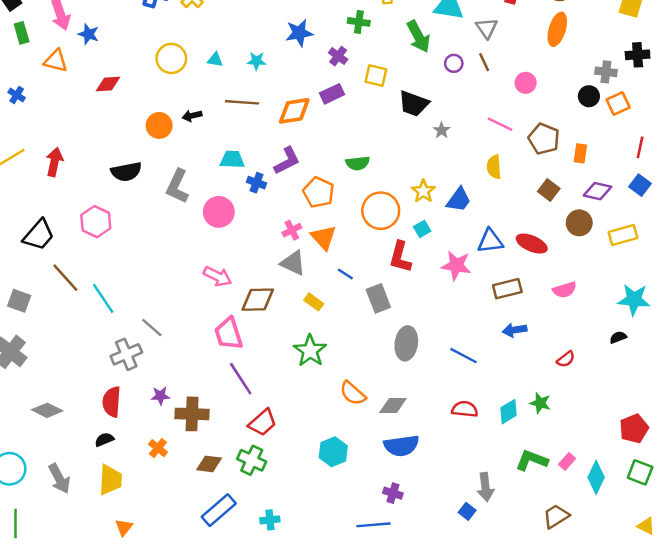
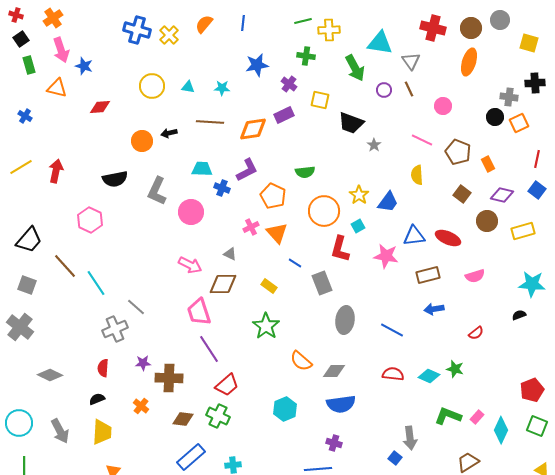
orange rectangle: (580, 153) -> (488, 164), turned -35
black trapezoid: (39, 235) -> (29, 240), moved
gray triangle: (293, 263) -> (230, 254), moved, size x0.6
red semicircle: (112, 402) -> (103, 368), size x0.7
cyan diamond: (509, 412) -> (429, 376), turned 55

